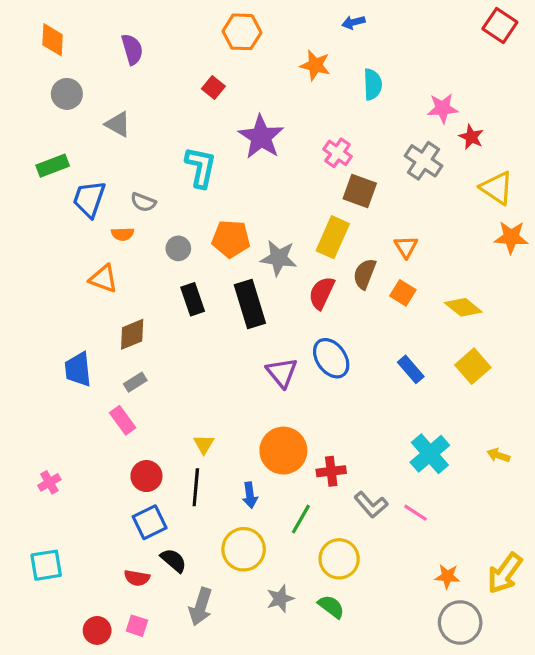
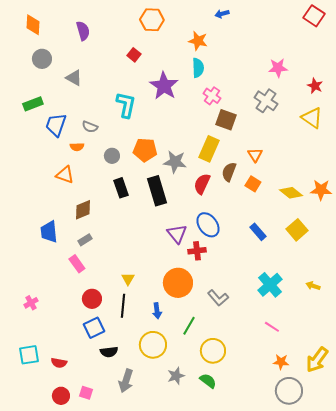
cyan semicircle: (373, 84) -> (198, 68), moved
red star: (471, 137) -> (315, 86), moved
orange star: (511, 237) -> (321, 190), moved
red cross: (331, 471) -> (197, 251), moved
gray L-shape: (371, 505) -> (218, 298), moved
pink line: (416, 513) -> (272, 327), moved
black semicircle: (174, 560) -> (109, 352), turned 132
red semicircle: (137, 578) -> (59, 363), moved

